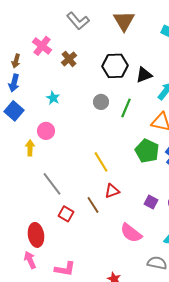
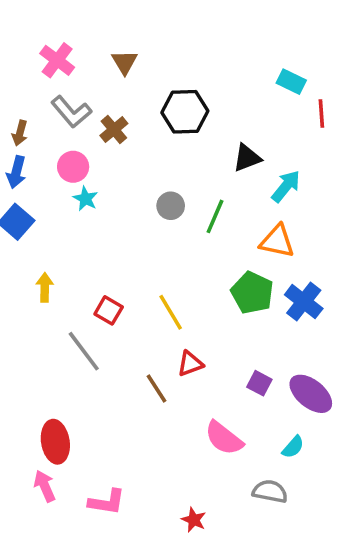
gray L-shape: (78, 21) -> (71, 112), moved
brown triangle: (124, 21) -> (125, 62), moved, size x0.7
pink cross: (42, 46) -> (57, 60), moved
black hexagon: (115, 66) -> (185, 112), moved
pink circle: (46, 131) -> (73, 167), moved
red square: (66, 214) -> (109, 310), moved

